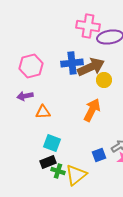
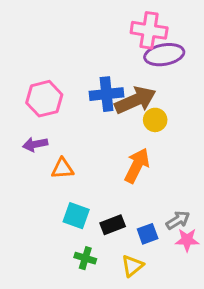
pink cross: (88, 26) -> (149, 30), moved
black rectangle: (48, 162) -> (113, 225), moved
yellow triangle: (76, 175) -> (132, 266), moved, size x0.7

